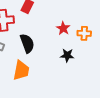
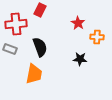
red star: (63, 28) -> (78, 23), moved

